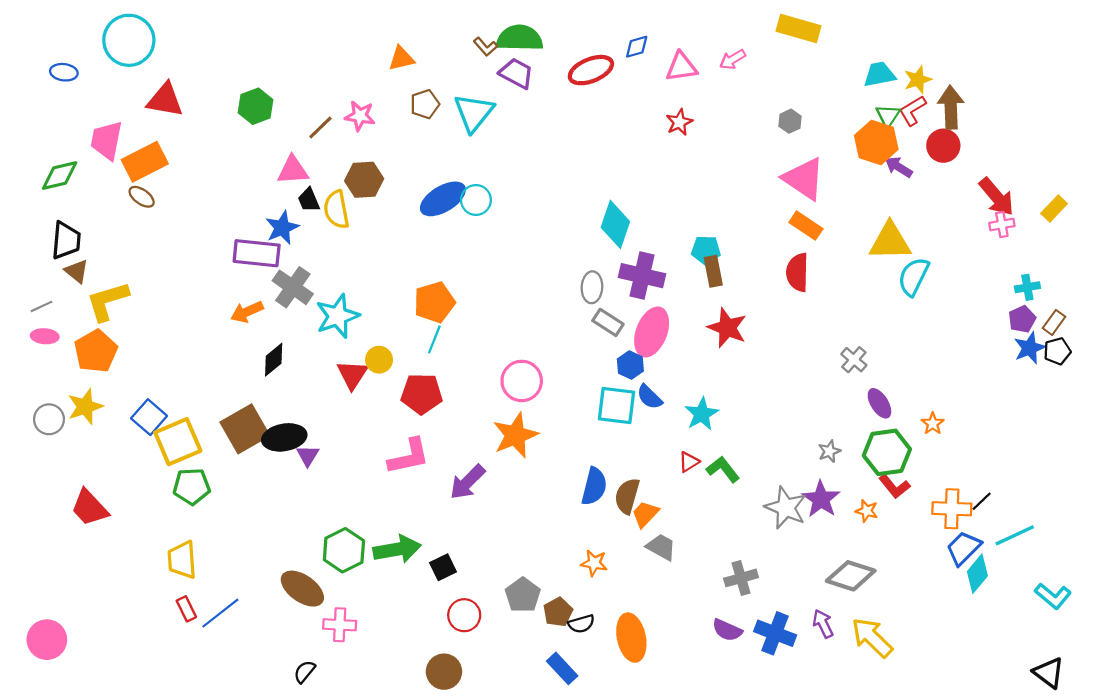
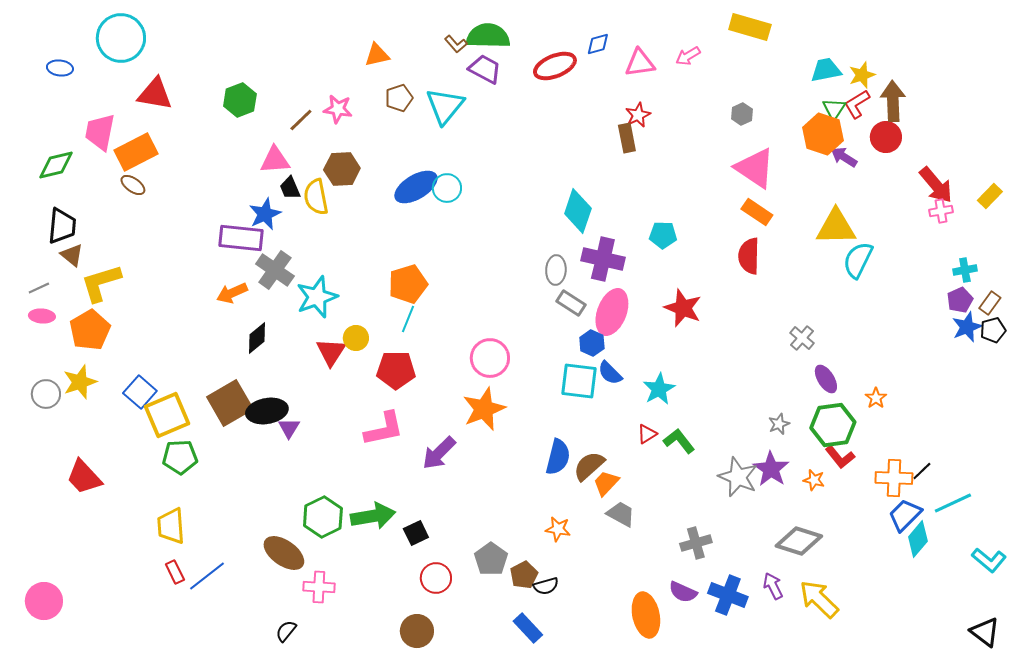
brown rectangle: (713, 271) -> (627, 138), moved
brown semicircle: (627, 496) -> (589, 466), turned 32
orange ellipse: (631, 638) -> (646, 615), moved

